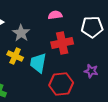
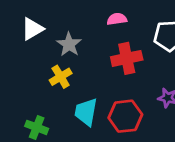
yellow cross: (15, 56) -> (61, 77), turned 35
cyan trapezoid: (38, 63) -> (86, 112), moved

